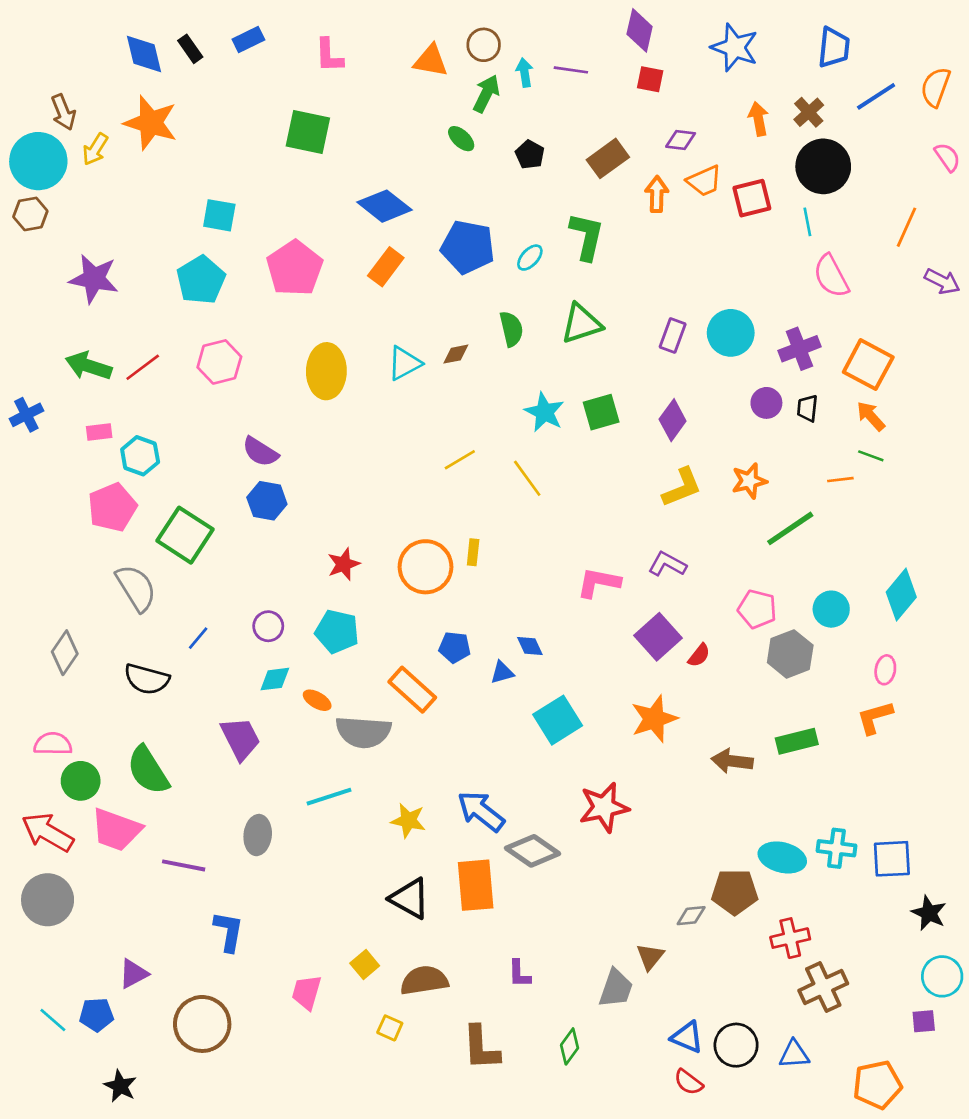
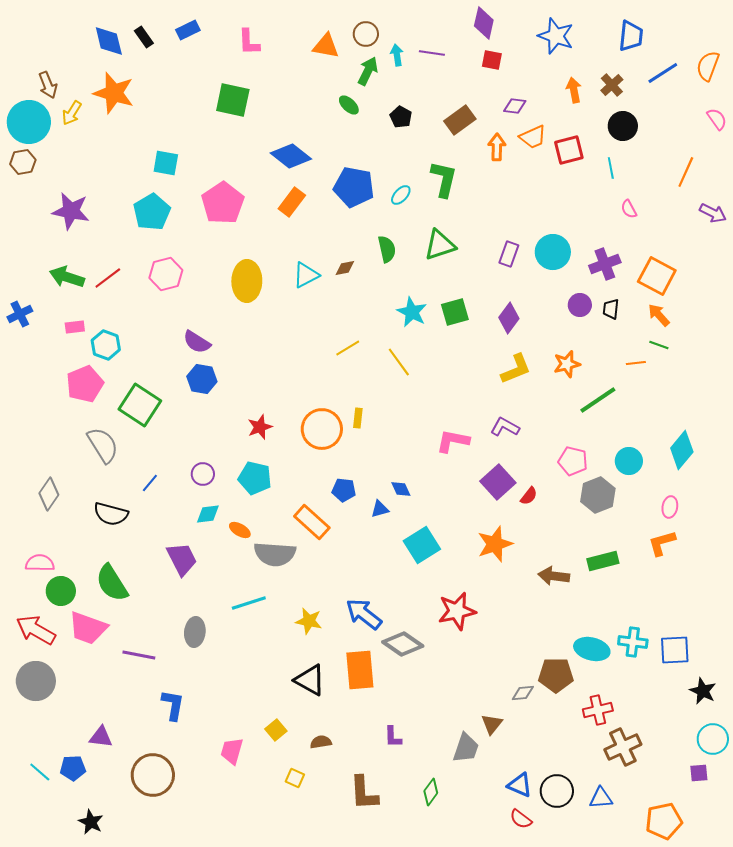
black circle: (823, 166) -> (623, 126), size x0.7
pink semicircle: (831, 276) -> (629, 209), size x0.6
purple triangle: (133, 974) -> (101, 737), turned 35
brown semicircle: (424, 980) -> (321, 742), size x0.6

